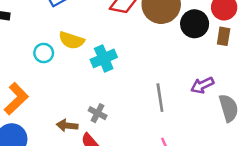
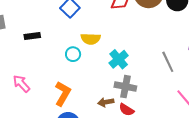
cyan cross: (104, 58) -> (119, 59), moved
gray cross: (98, 113) -> (125, 87), size x1.5

